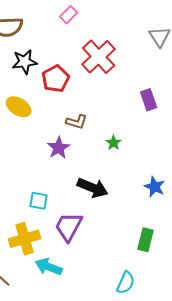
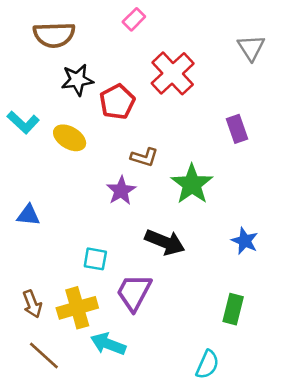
green star: (114, 143) -> (192, 184), size x2.0

